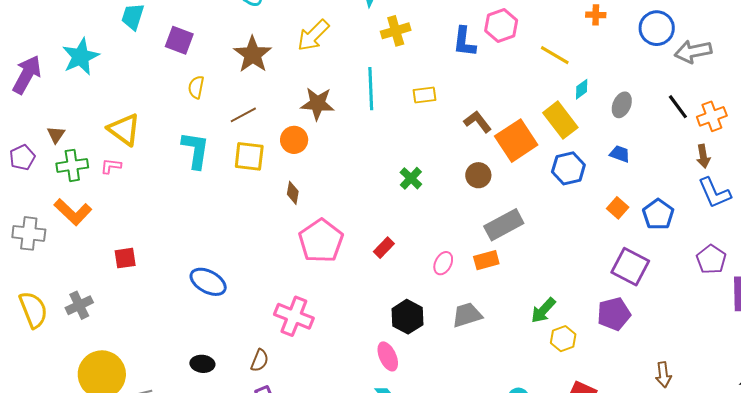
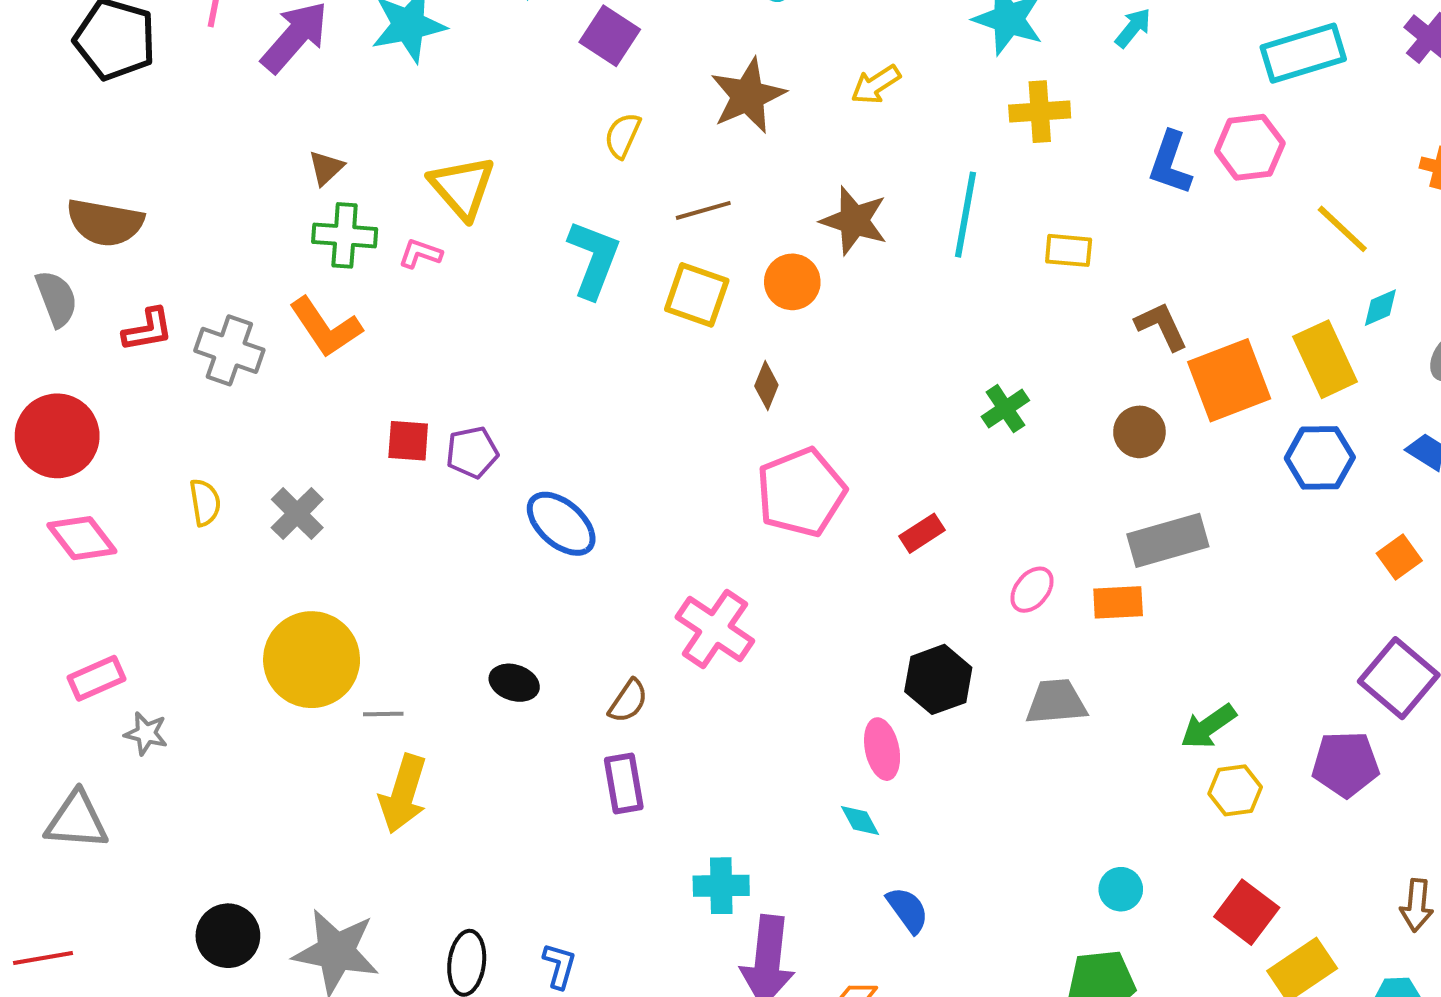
yellow arrow: (313, 35) -> (876, 85), size x0.7
purple pentagon: (22, 157) -> (472, 452), moved
gray cross: (79, 305) -> (297, 513), turned -32
yellow semicircle: (33, 310) -> (205, 502), size x0.6

